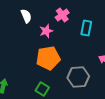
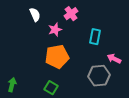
cyan rectangle: (86, 28) -> (95, 37), moved
gray hexagon: (78, 77) -> (99, 76), moved

